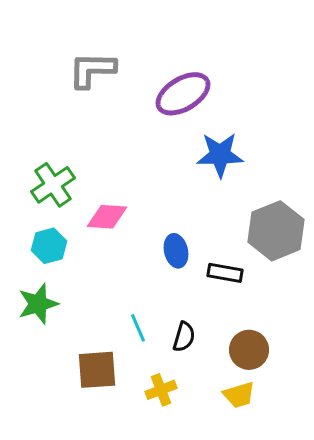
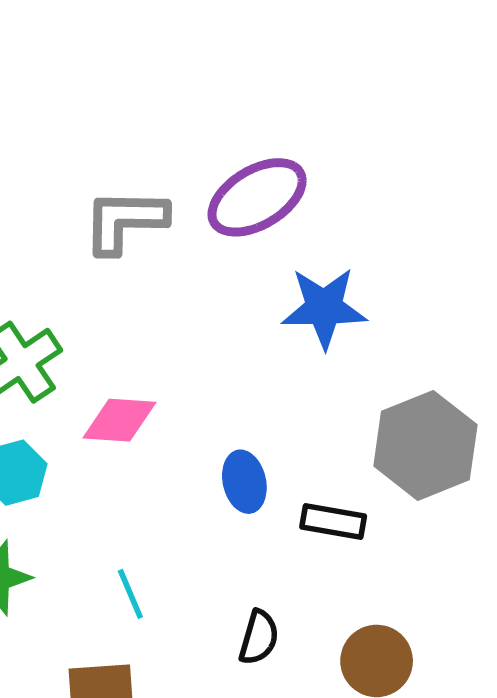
gray L-shape: (92, 70) -> (125, 221), moved
cyan line: (138, 328) -> (130, 594), moved

